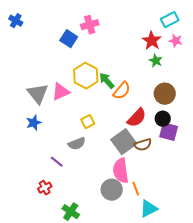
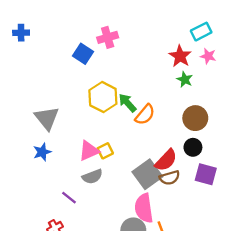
blue cross: (16, 21) -> (21, 33), turned -32
pink triangle: (61, 92) -> (89, 151), moved
red semicircle: (137, 118) -> (166, 160), moved
purple square: (169, 132) -> (206, 174), moved

